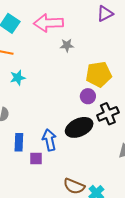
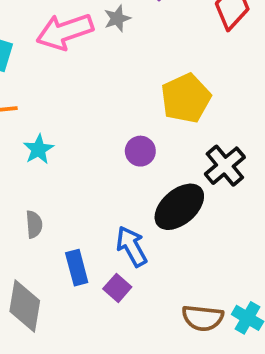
gray star: (67, 45) -> (117, 18), moved
purple circle: (88, 96) -> (140, 151), moved
purple square: (36, 158) -> (117, 288), turned -32

